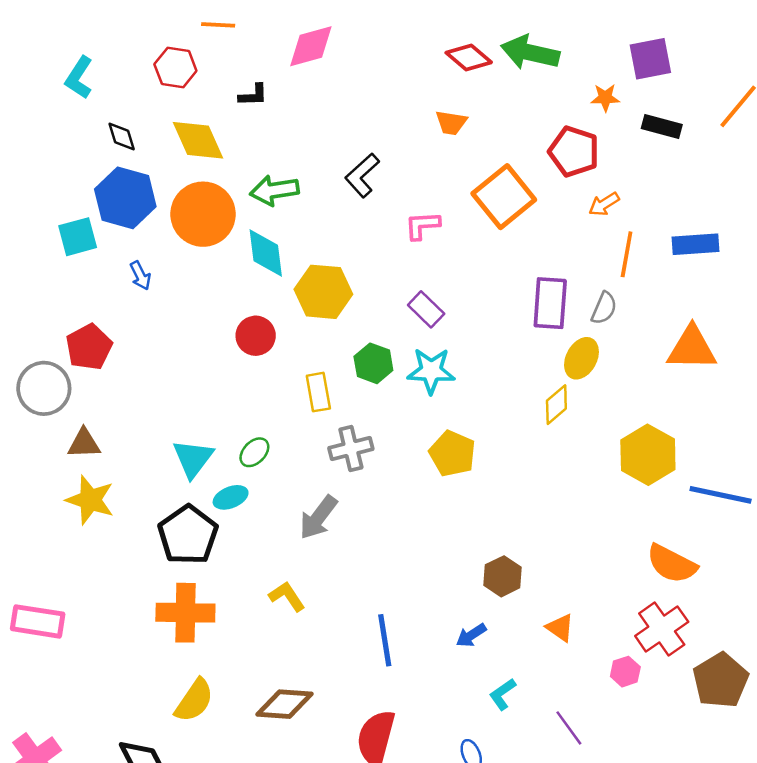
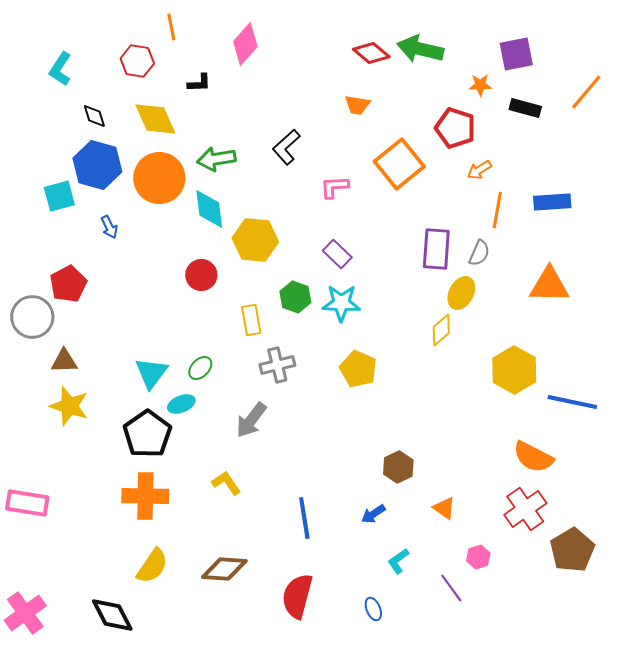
orange line: (218, 25) -> (171, 27), turned 76
pink diamond: (311, 46) -> (245, 44), turned -33
pink hexagon: (625, 672) -> (478, 557), moved

